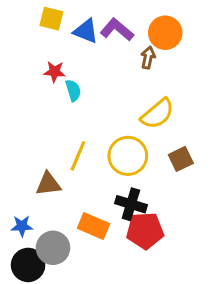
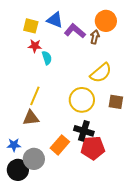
yellow square: (51, 19) -> (31, 26), moved
purple L-shape: (117, 30) -> (75, 31), moved
yellow line: (78, 156) -> (35, 96), moved
brown square: (181, 159) -> (116, 102), turned 35
orange rectangle: (94, 226) -> (60, 145), turned -72

